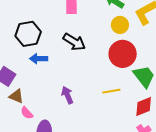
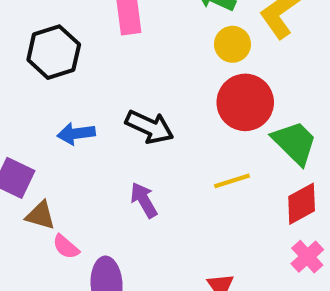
black hexagon: (28, 34) -> (54, 52), moved
black arrow: (74, 42) -> (150, 127), moved

